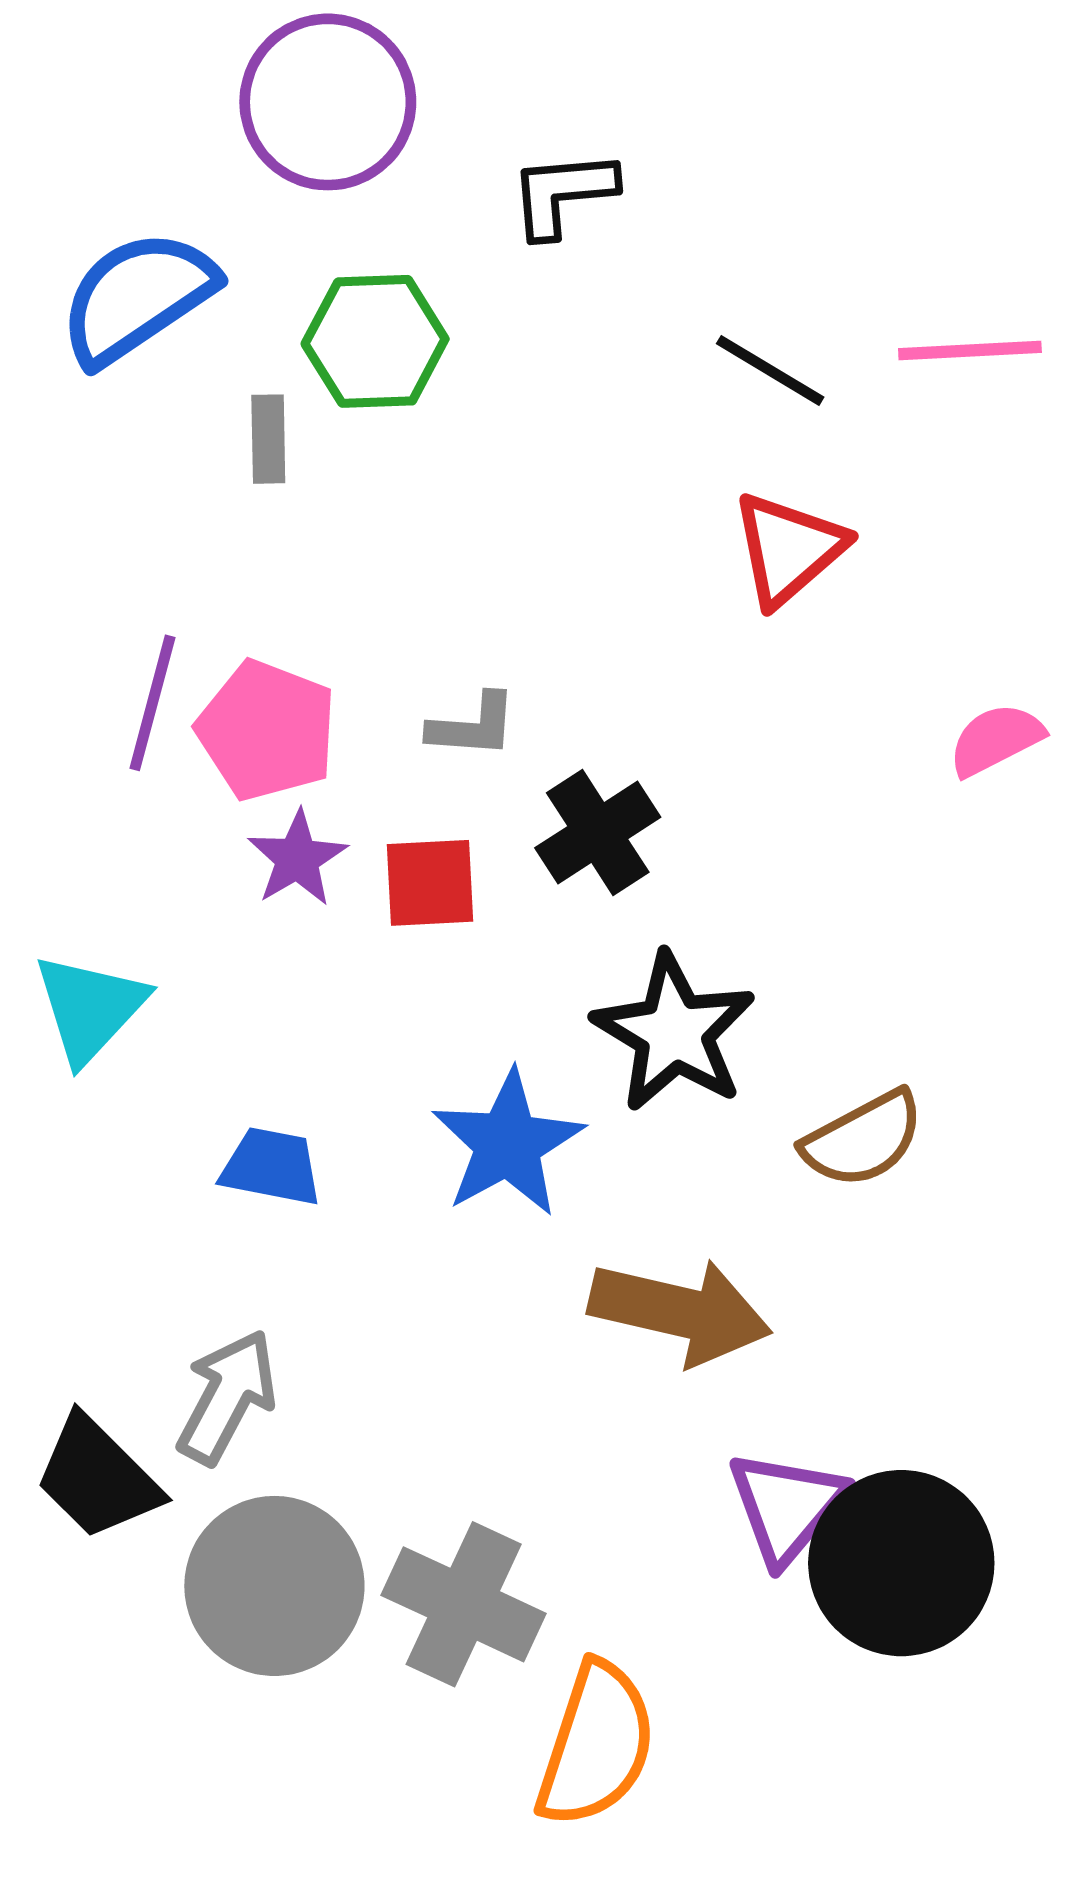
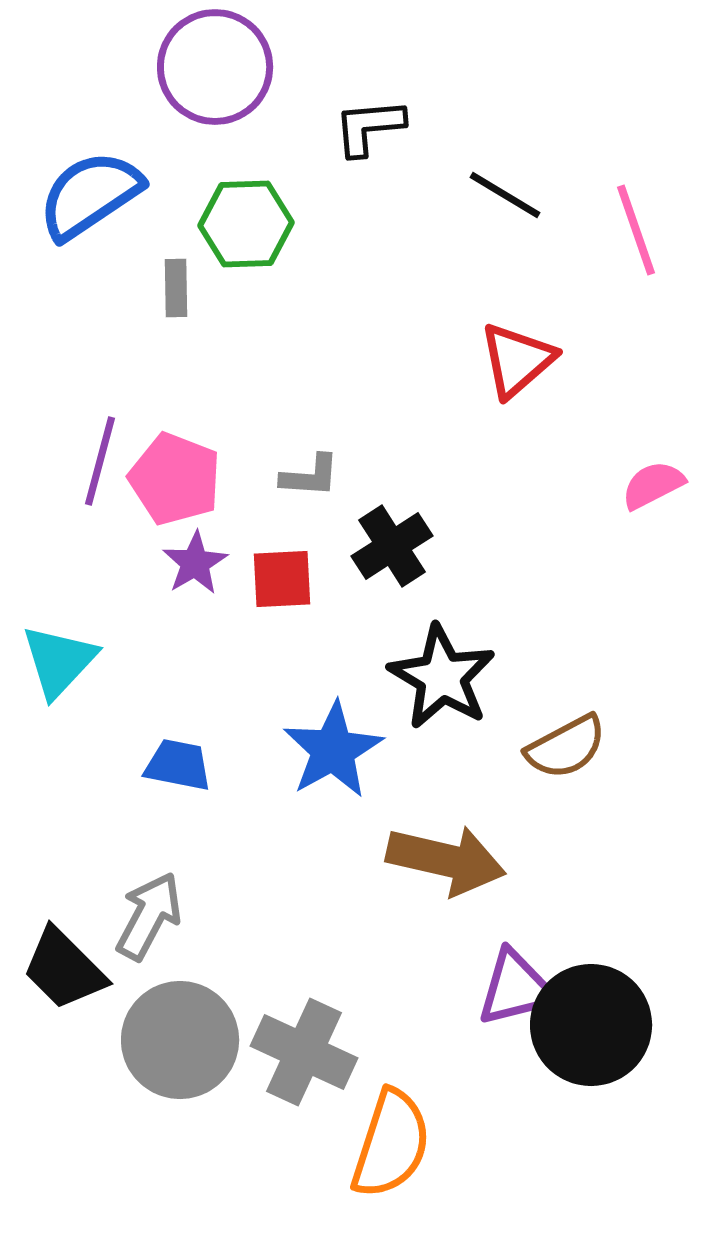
pink line: (970, 351) -> (636, 230), turned 74
black line: (770, 370) -> (505, 195), moved
purple triangle: (787, 1507) -> (516, 988), turned 36

